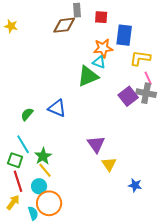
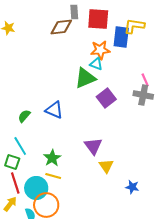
red square: (101, 17) -> (98, 19), size x1.6
yellow L-shape: (140, 58) -> (134, 26), moved
purple square: (128, 96) -> (106, 98), moved
green star: (43, 156) -> (52, 158), moved
yellow line: (45, 170) -> (53, 176), moved, turned -35
cyan circle: (39, 186) -> (36, 188), size x1.5

